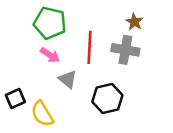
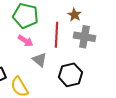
brown star: (134, 22) -> (74, 15), moved

